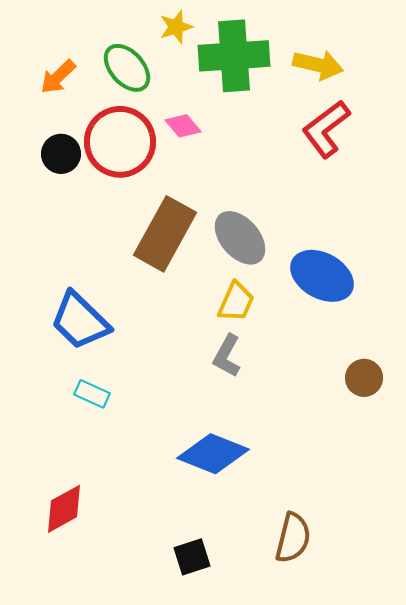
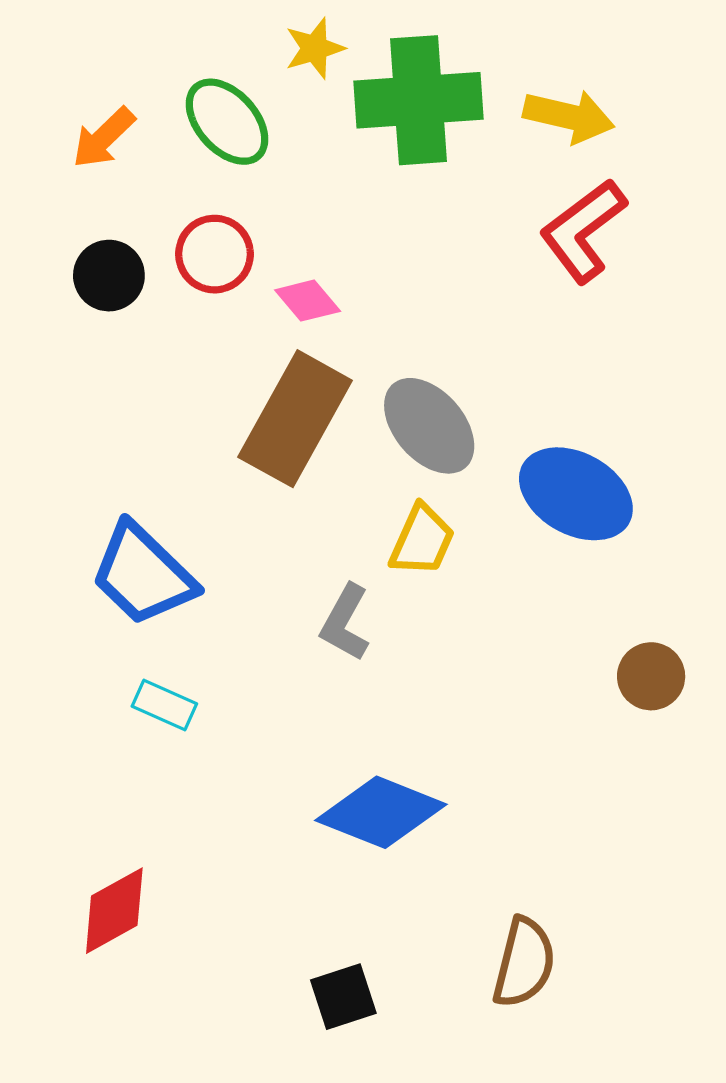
pink diamond: (183, 126) -> (308, 301), moved
red circle: (120, 142) -> (214, 254), size x0.6
gray L-shape: (227, 356) -> (345, 623), moved

